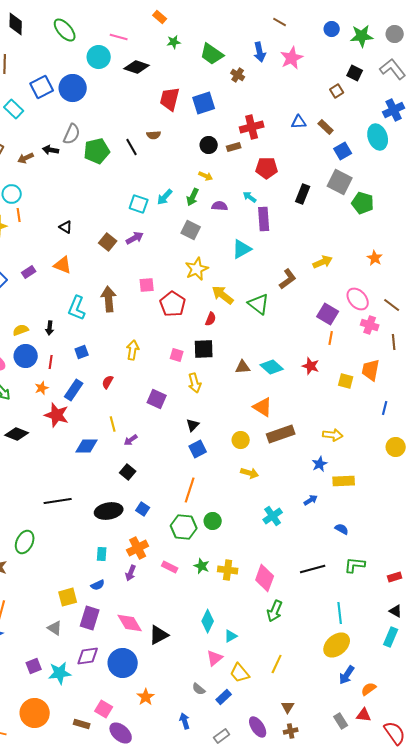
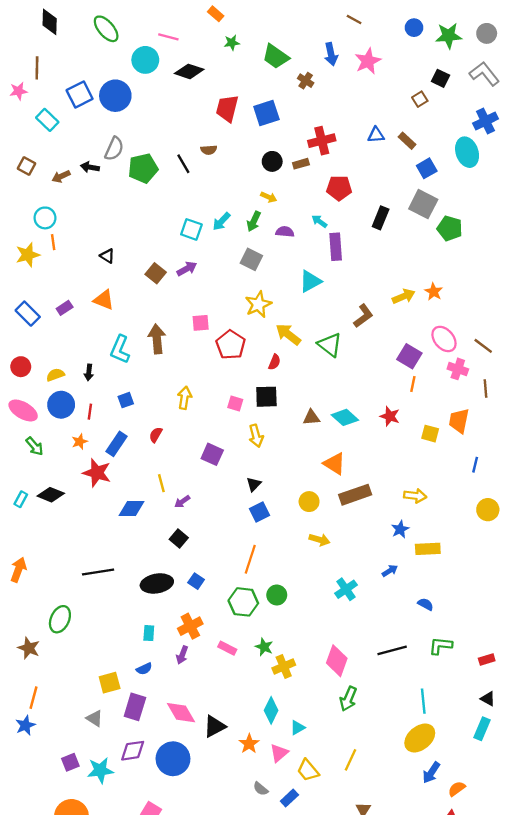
orange star: (375, 258) -> (434, 292), moved
yellow cross: (228, 570) -> (284, 666), moved, turned -30
orange star: (146, 697) -> (249, 744), moved

